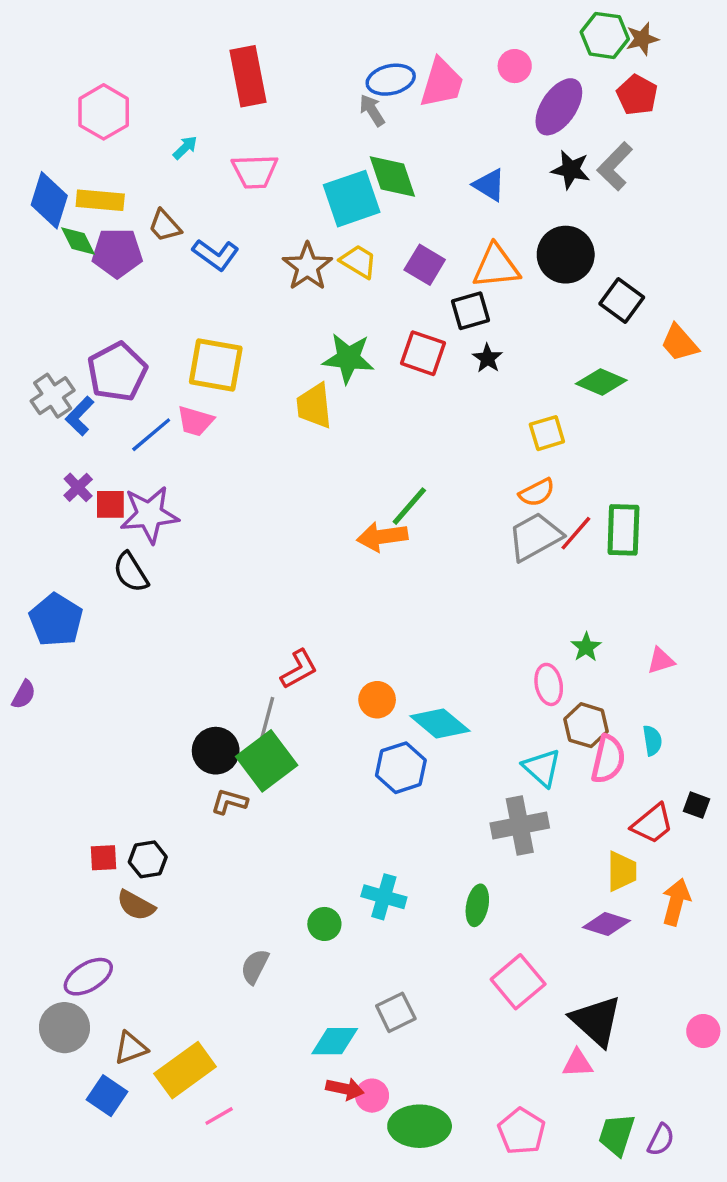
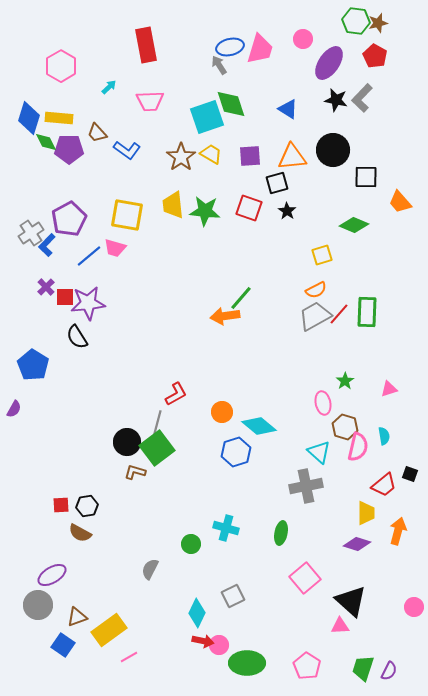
purple square: (425, 265) -> (250, 156), turned -35
black square: (622, 300) -> (366, 177), turned -35
yellow trapezoid: (314, 406) -> (173, 205), moved
cyan diamond: (335, 1041) -> (197, 613), turned -64

